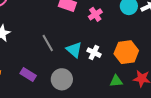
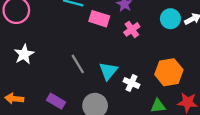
cyan triangle: (74, 50) -> (108, 71), turned 30
white cross: (94, 53) -> (131, 83), moved

